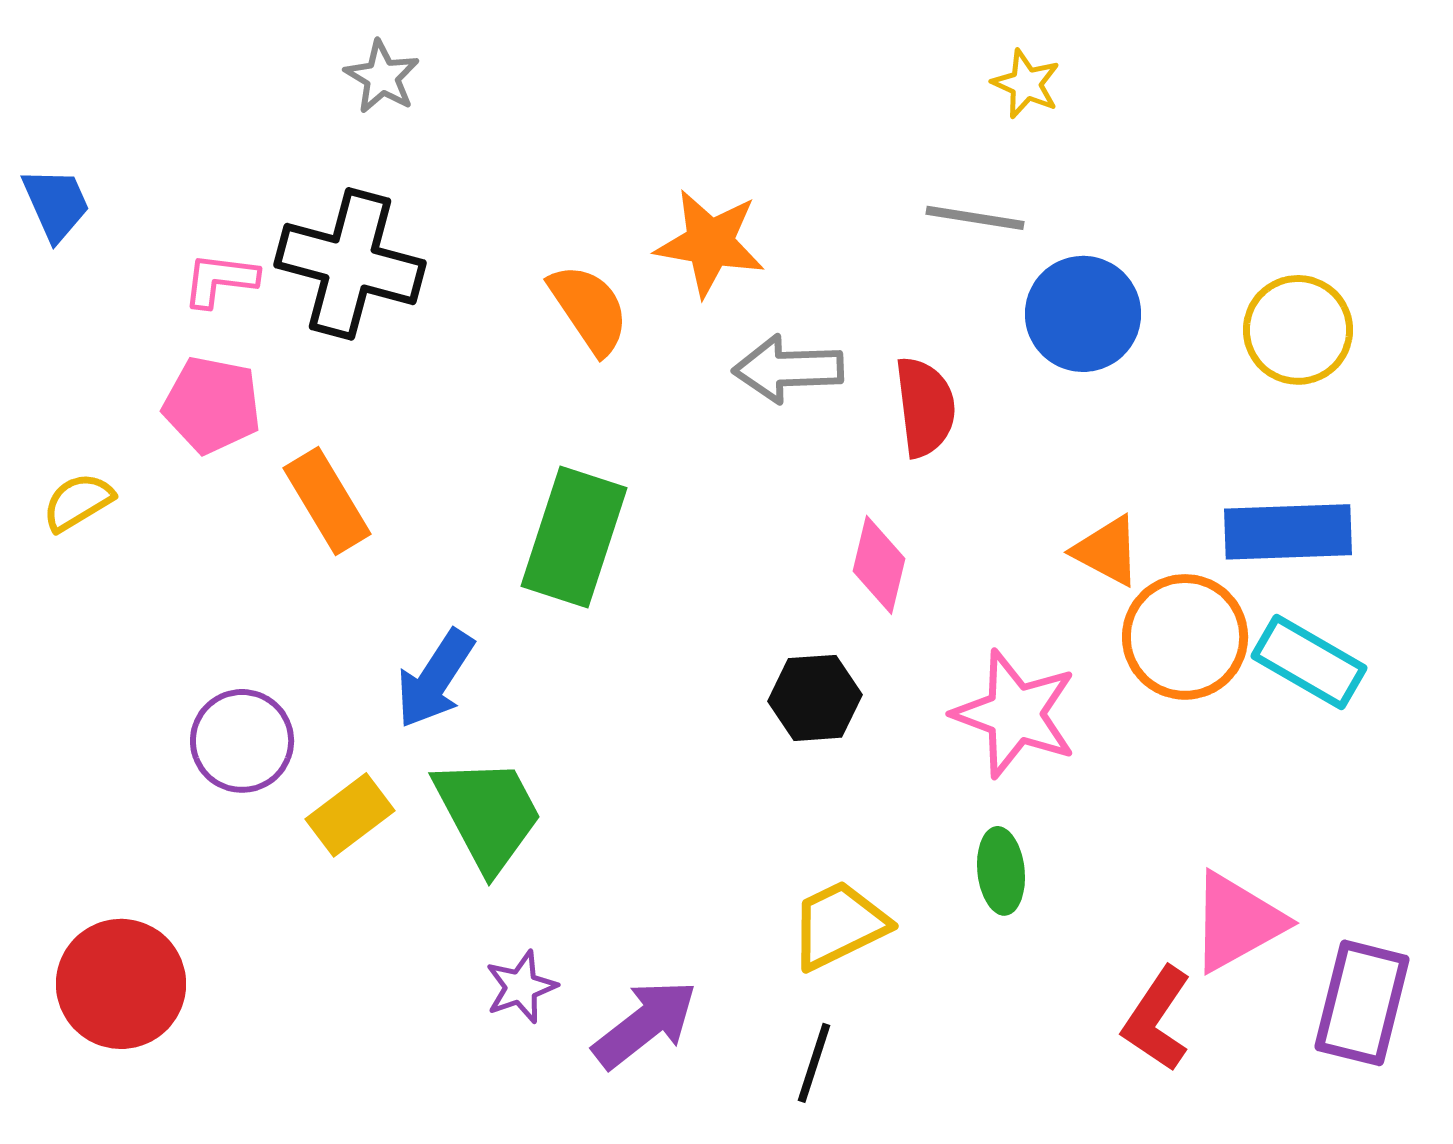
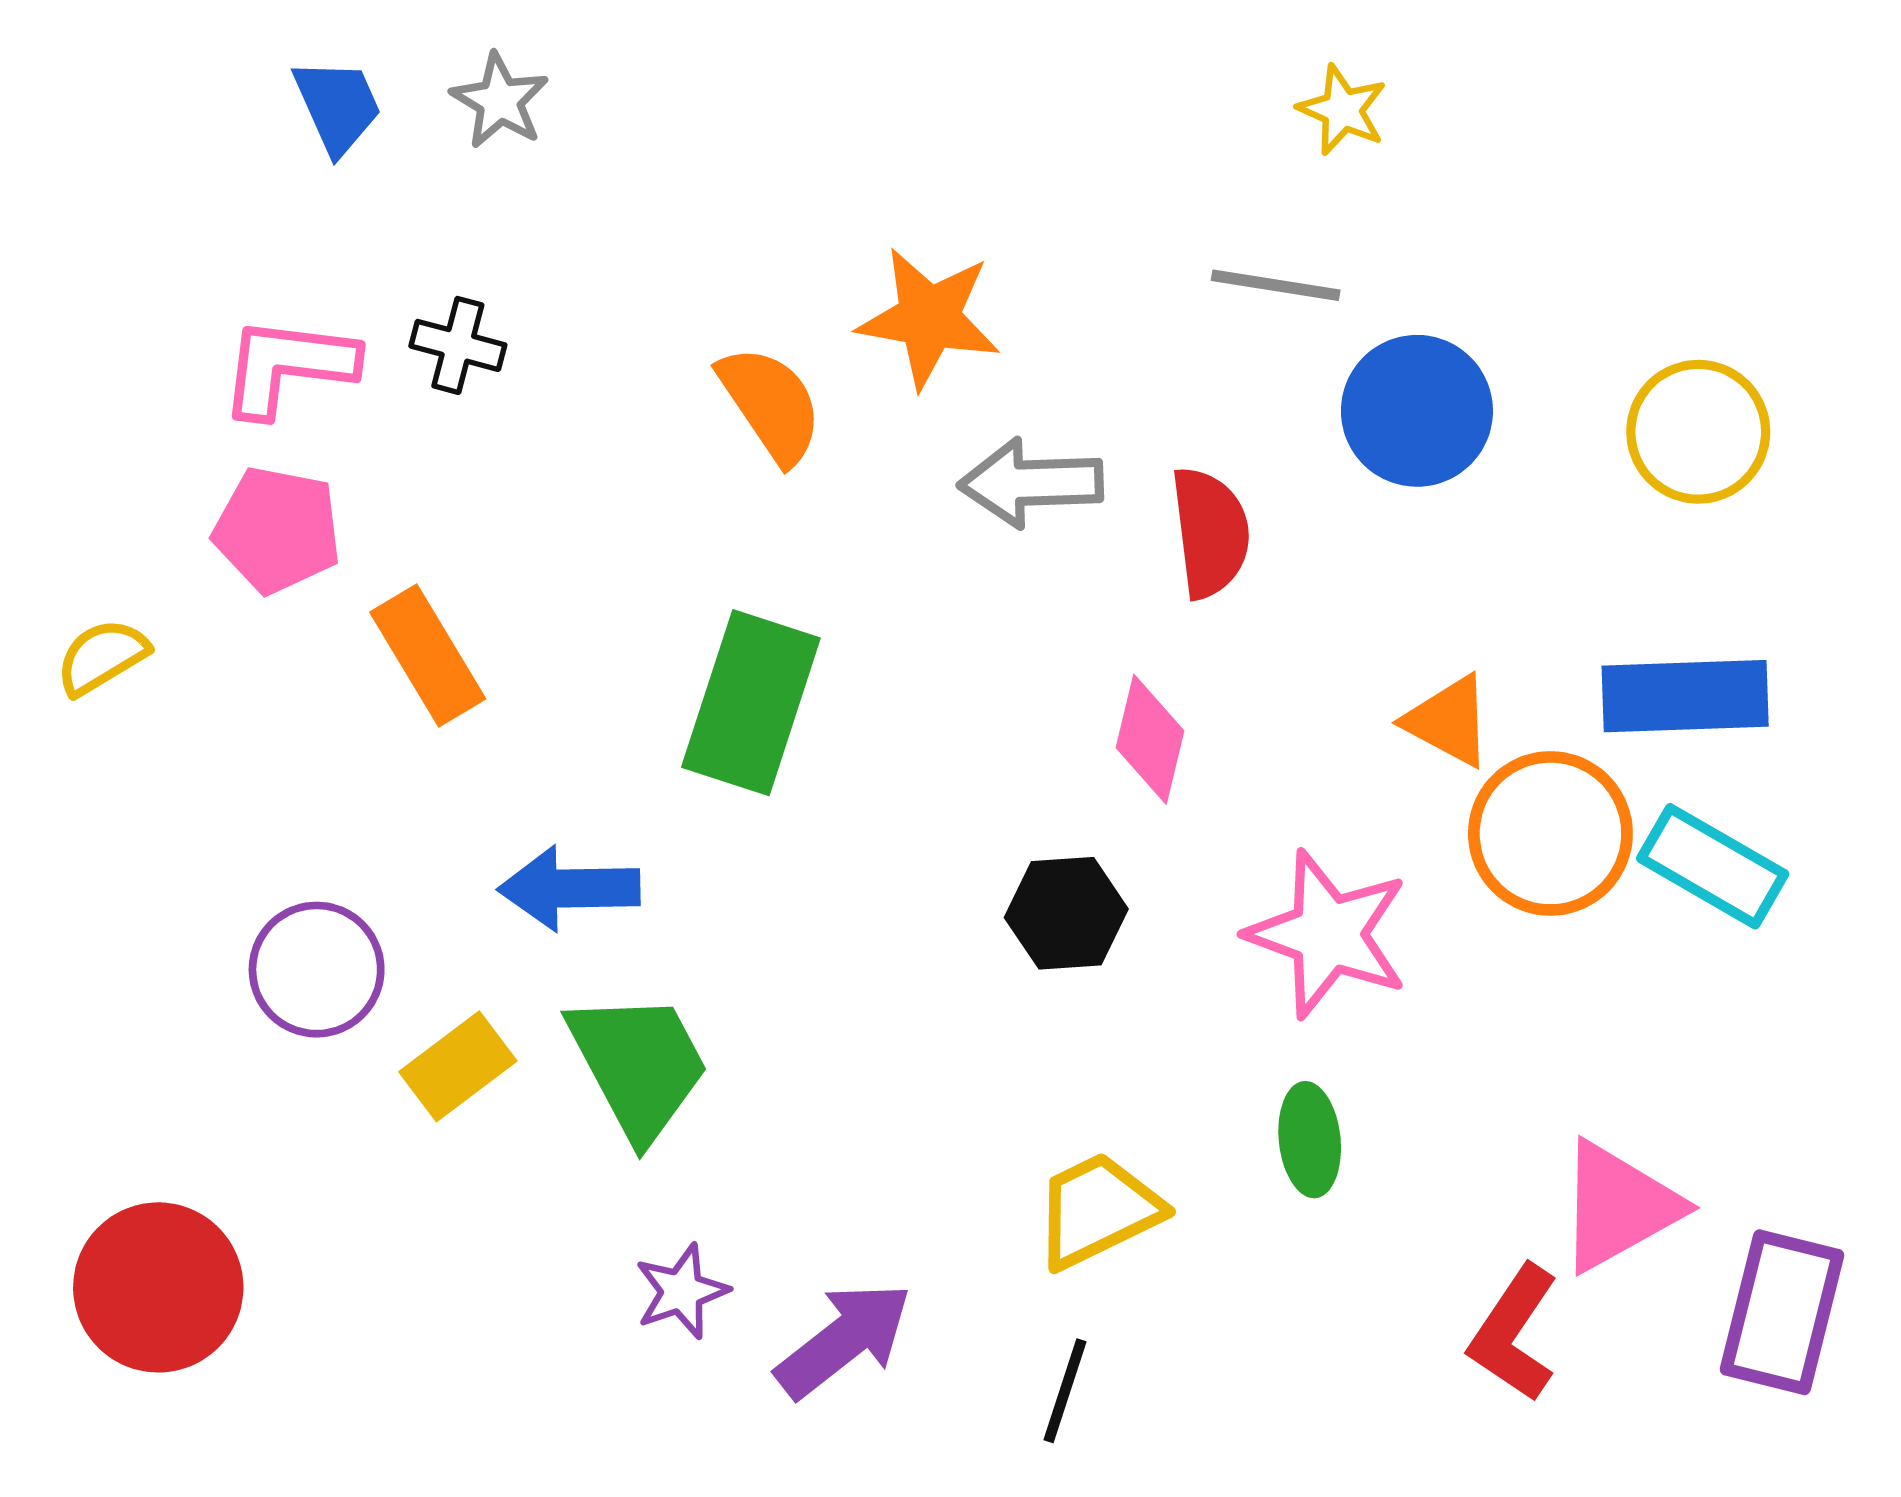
blue trapezoid: (56, 204) -> (338, 106), moved
black cross: (350, 264) -> (458, 345), size x0.5
pink L-shape: (220, 280) -> (288, 366), size x1.4
blue arrow: (435, 679) -> (569, 888), turned 56

